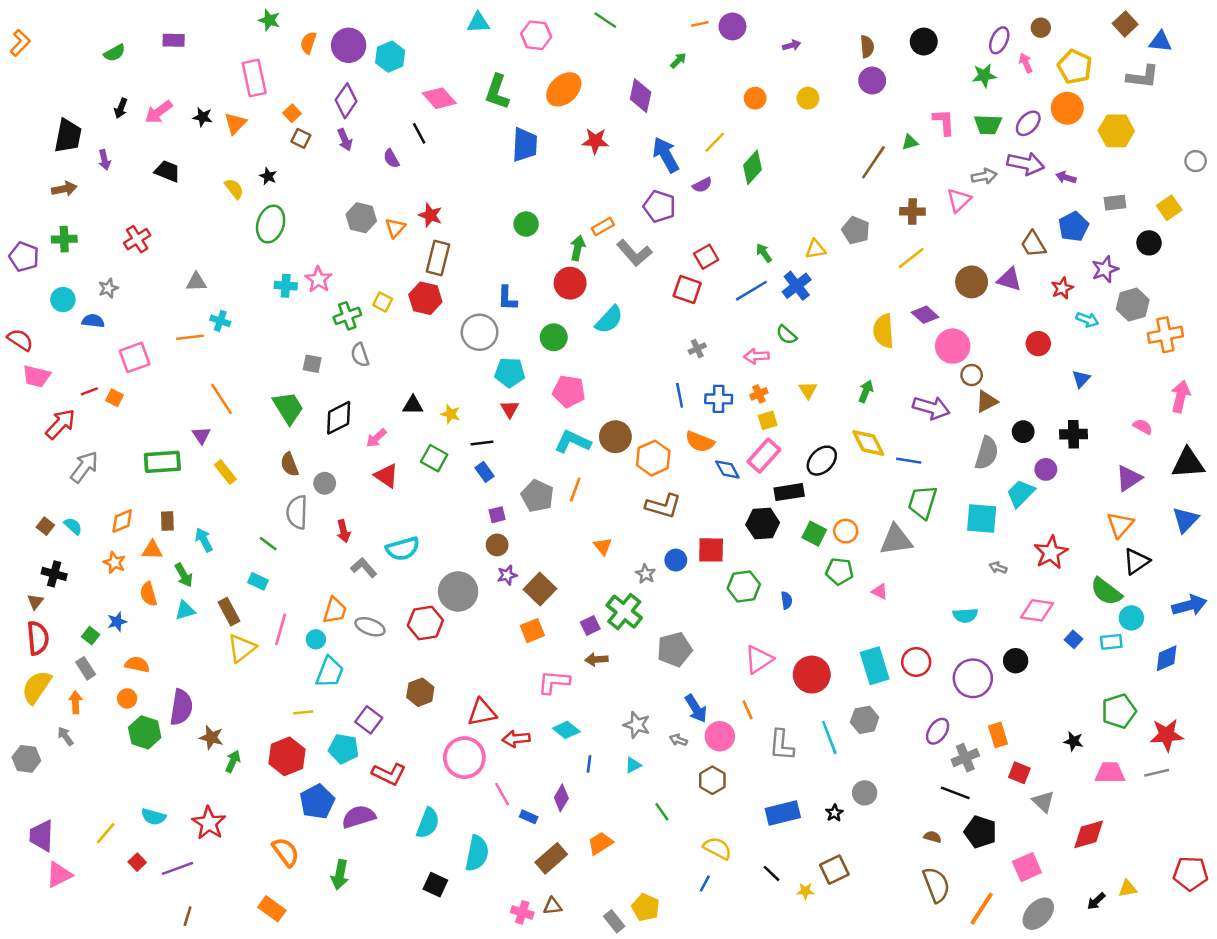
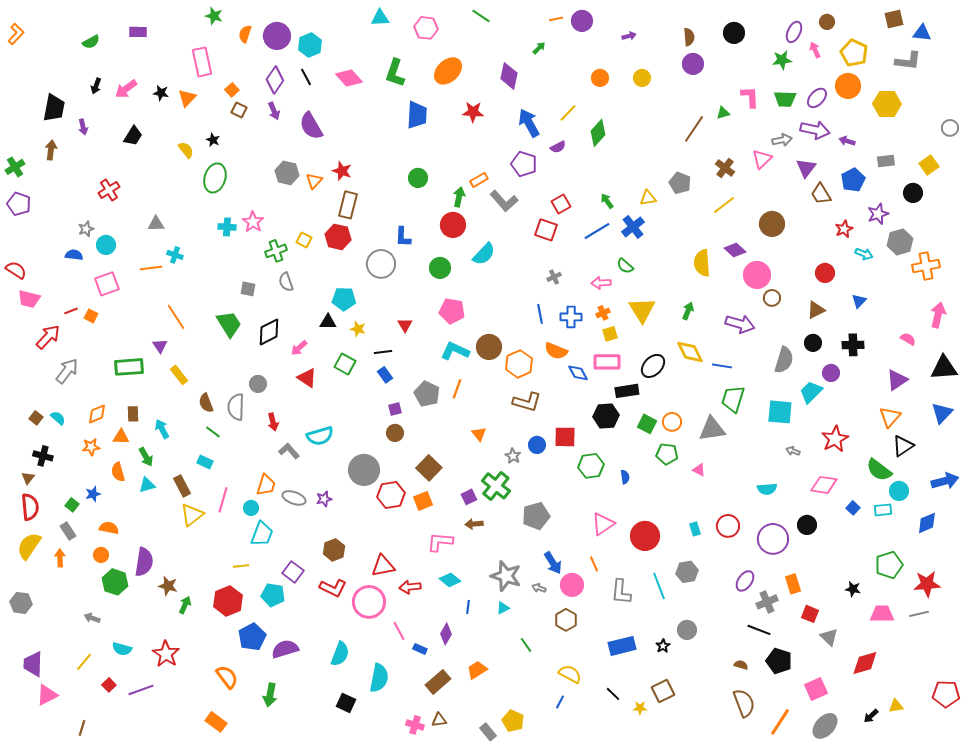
brown square: (1125, 24) -> (894, 19), turned 30
black line: (419, 133) -> (306, 77), moved
purple semicircle: (391, 159) -> (311, 126), size x1.8
black trapezoid: (167, 171) -> (133, 136), turned 100
brown arrow: (64, 189) -> (51, 150), turned -72
brown cross: (912, 211) -> (725, 168), turned 36
green cross: (64, 239) -> (15, 167), moved, turned -30
purple triangle: (1009, 279) -> (806, 168), moved, turned 50
cyan circle: (63, 300) -> (106, 245), moved
cyan pentagon: (510, 373) -> (344, 299), moved
yellow triangle: (808, 390) -> (642, 310), size x1.8
brown triangle: (987, 401) -> (816, 310), moved
pink rectangle: (764, 456) -> (607, 362), turned 48
brown semicircle: (289, 464) -> (206, 403), moved
orange star: (115, 563) -> (91, 447), turned -30
purple star: (507, 575) -> (324, 499), moved
red hexagon: (425, 623) -> (391, 495), moved
cyan rectangle: (875, 666) -> (695, 529), size x0.5
gray star: (637, 725) -> (506, 576), size x1.4
gray arrow: (65, 736) -> (92, 618), moved, turned -35
red L-shape: (389, 774) -> (333, 588), moved
brown line: (188, 916) -> (82, 728), moved

